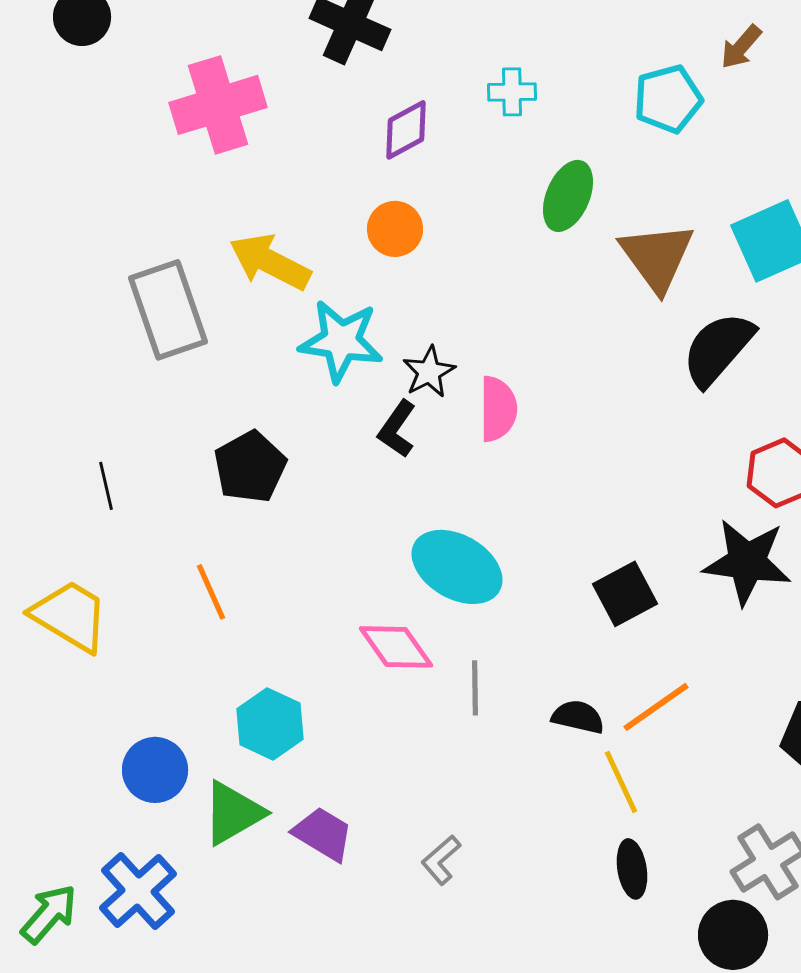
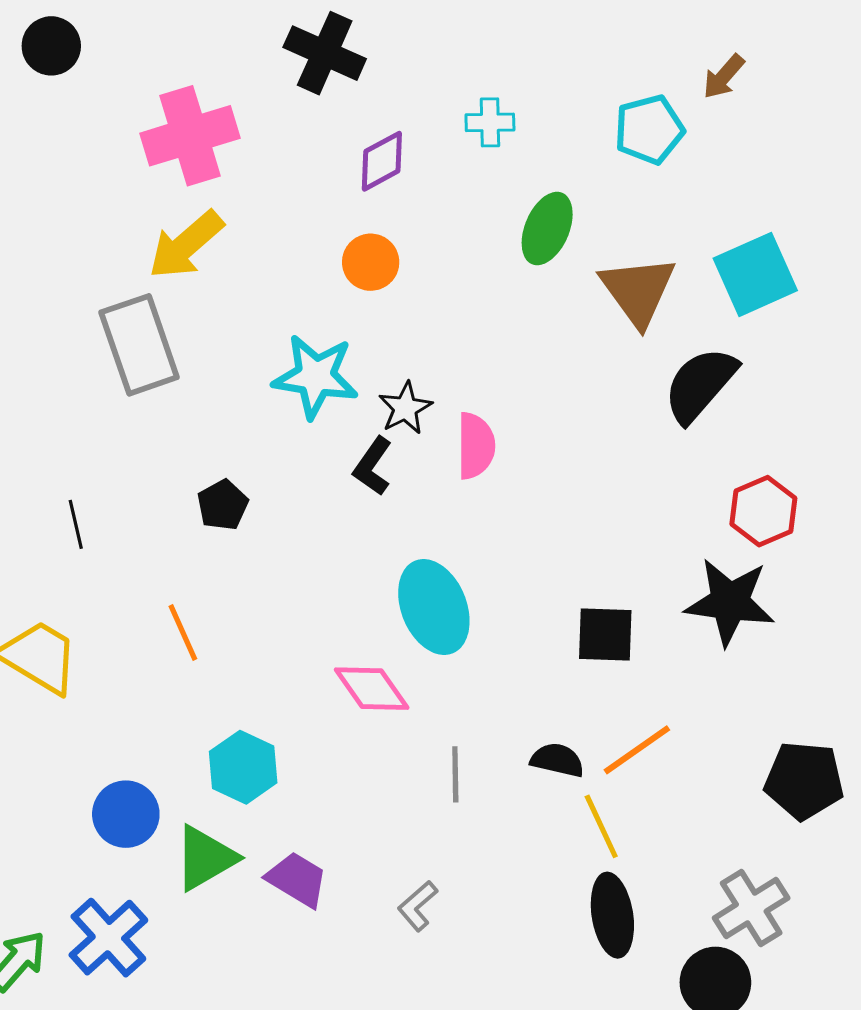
yellow arrow: (270, 262) -> (186, 245), moved, turned -68
black pentagon: (250, 467) -> (223, 505), size x0.7
cyan ellipse: (457, 567) -> (434, 607), turned 38
black square: (625, 594) -> (605, 635), turned 30
gray line: (475, 688) -> (455, 774), moved
black ellipse: (632, 869) -> (612, 915), size x1.4

